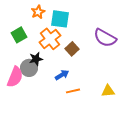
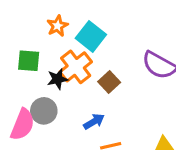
cyan square: (60, 19) -> (91, 36), turned 30
green square: (19, 35) -> (29, 61), turned 35
black star: (36, 59) -> (57, 79), moved

